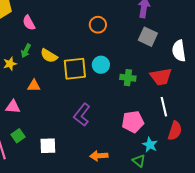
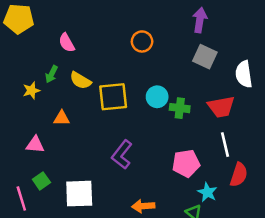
pink semicircle: (29, 23) -> (67, 43), moved
cyan circle: (101, 65) -> (157, 97), moved
white square: (48, 146) -> (79, 194), size x1.4

